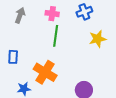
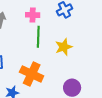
yellow star: (98, 39) -> (64, 47), moved

